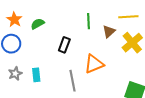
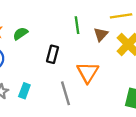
orange triangle: (94, 64) -> (88, 72), turned -30
cyan rectangle: (36, 75) -> (24, 91), turned 32

